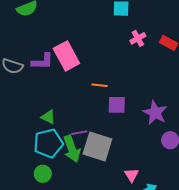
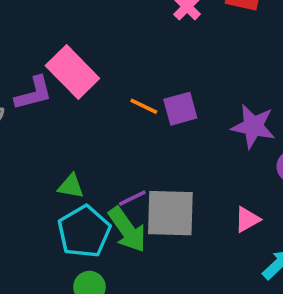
orange line: (100, 85) -> (144, 106), turned 35
purple square: (117, 105) -> (180, 109), moved
pink triangle: (132, 175) -> (247, 219), moved, turned 49

